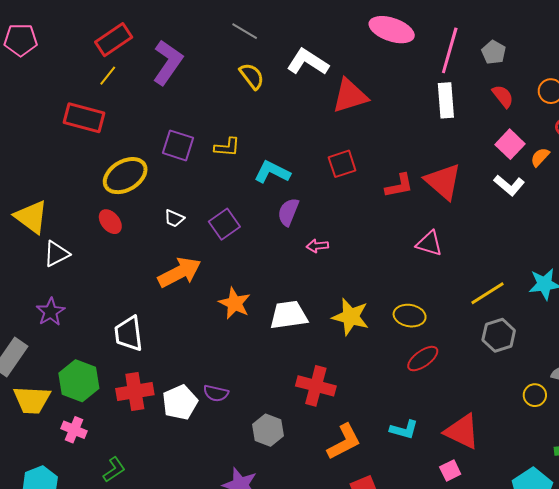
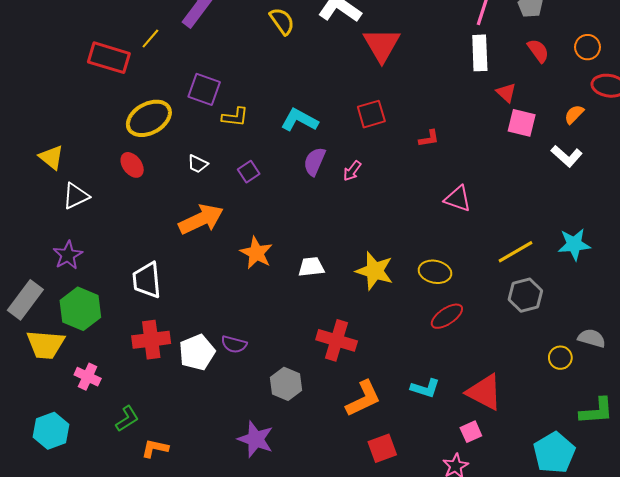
yellow line: (108, 76) -> (150, 39), moved
red triangle: (350, 96) -> (382, 45), turned -45
pink square: (510, 144) -> (522, 123), moved, turned -32
yellow L-shape: (227, 147) -> (235, 117), moved
red triangle: (443, 181) -> (506, 93), moved, size x0.5
white L-shape: (509, 185) -> (567, 156), moved
red L-shape: (399, 186) -> (429, 138), size x0.7
yellow triangle: (31, 217) -> (51, 157), size x0.7
purple square: (224, 224) -> (249, 172), size x0.7
pink arrow: (317, 246) -> (352, 171), moved, turned -50
white trapezoid: (289, 315) -> (311, 267), size x0.7
green hexagon: (79, 381) -> (80, 309), moved

